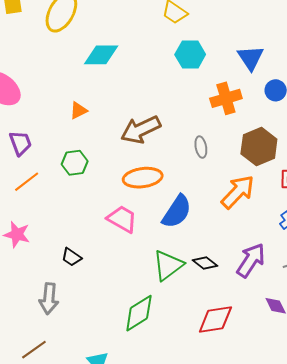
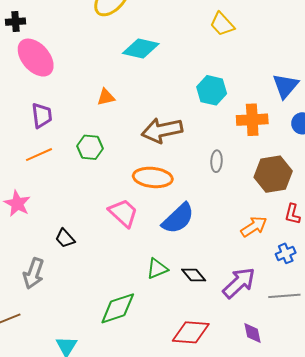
cyan hexagon: (190, 54) -> (212, 90), moved
orange arrow: (238, 192) -> (254, 227), moved, size x0.7
green triangle: (168, 265) -> (157, 269), size x0.7

